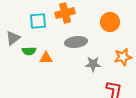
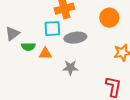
cyan square: (38, 21) -> (52, 29), moved
gray star: (93, 64) -> (70, 68), moved

